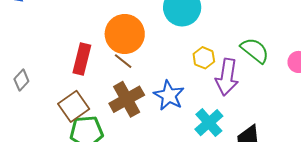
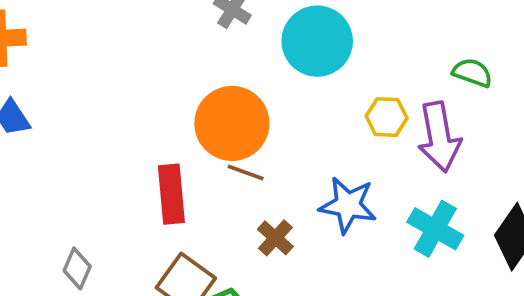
green semicircle: (255, 50) -> (472, 73), size x0.7
brown cross: (127, 99) -> (275, 238), size x0.6

